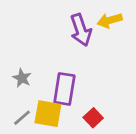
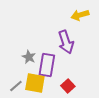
purple arrow: (81, 30) -> (66, 42), moved
gray star: (22, 78) -> (29, 57), moved

